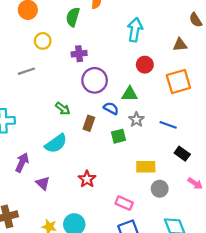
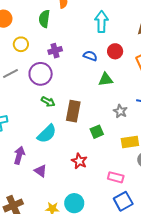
purple circle: (95, 80) -> (41, 74), moved
blue semicircle: (111, 108) -> (90, 56), moved
gray star: (136, 120) -> (120, 111), moved
brown rectangle: (89, 123) -> (73, 111), size x1.5
green square: (118, 136) -> (97, 132), moved

